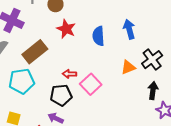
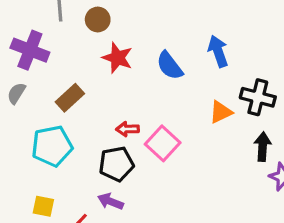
blue semicircle: (98, 36) -> (170, 66), turned -30
brown rectangle: (35, 52) -> (70, 98), size x0.7
black cross: (152, 60) -> (258, 97), turned -35

